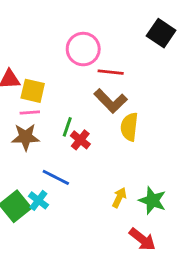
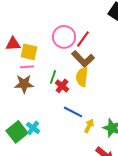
pink circle: (83, 49) -> (64, 37), moved
red line: (111, 72) -> (83, 39), turned -60
yellow semicircle: (129, 127) -> (82, 77), moved
blue line: (56, 177) -> (73, 112), moved

